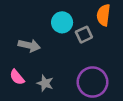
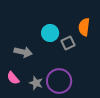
purple circle: (92, 82) -> (59, 81), moved

